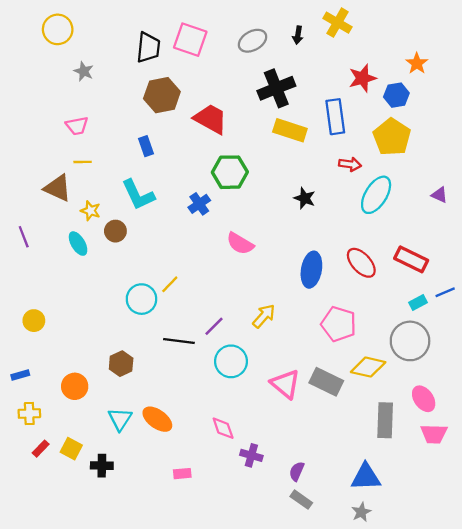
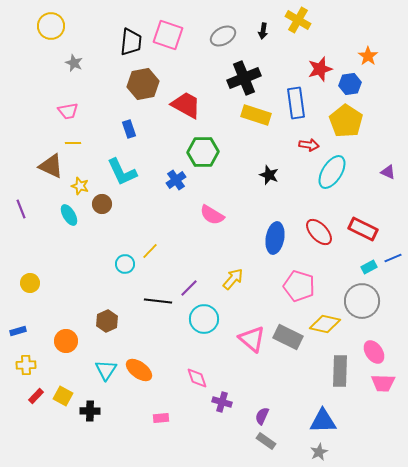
cyan circle: (141, 299) -> (125, 264), size x0.7

